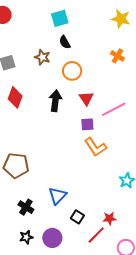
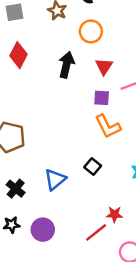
black square: (77, 217) -> (93, 167), moved

